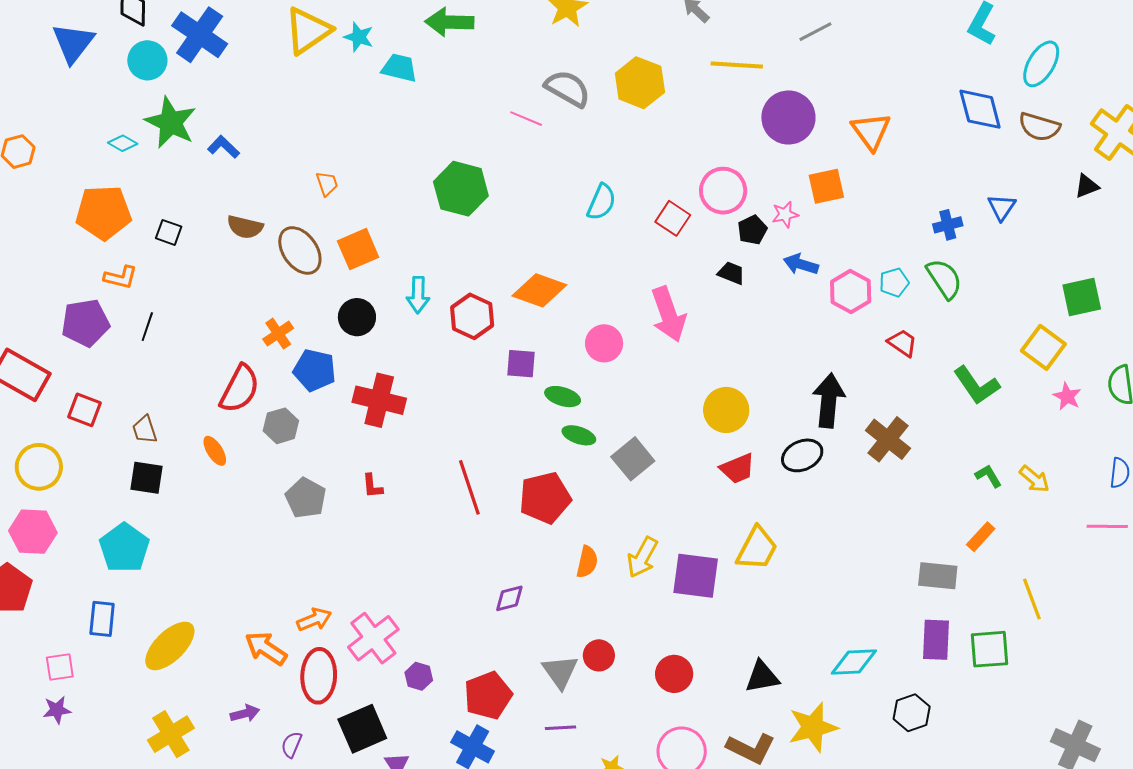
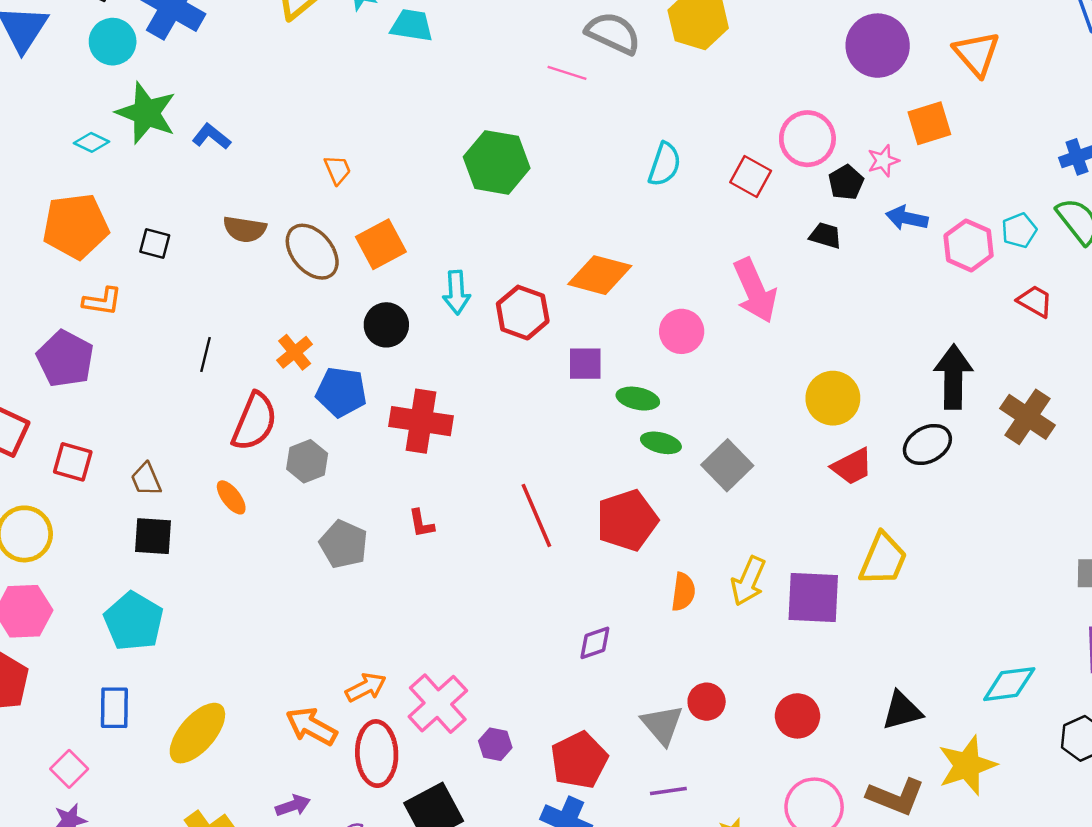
purple pentagon: (85, 323) -> (65, 359), turned -30
black line: (147, 327) -> (205, 354), moved
pink square: (60, 667) -> (69, 769), turned -32

